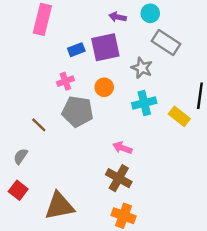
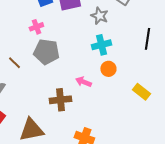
orange circle: (104, 87) -> (108, 69), moved
yellow rectangle: (179, 116) -> (141, 92), moved
brown cross: (119, 178) -> (60, 100), moved, turned -35

